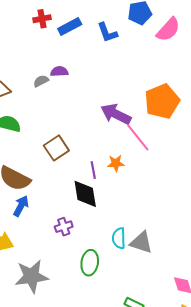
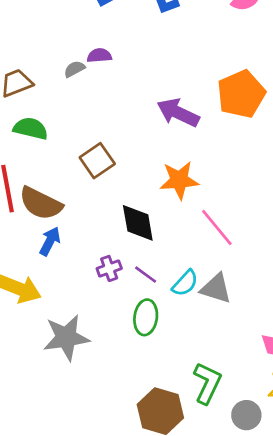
pink line: (138, 137) -> (217, 228), moved
orange star: (116, 163) -> (179, 180), size x1.6
purple line: (93, 170) -> (146, 275), moved, turned -42
cyan semicircle: (119, 238) -> (185, 283), turned -135

